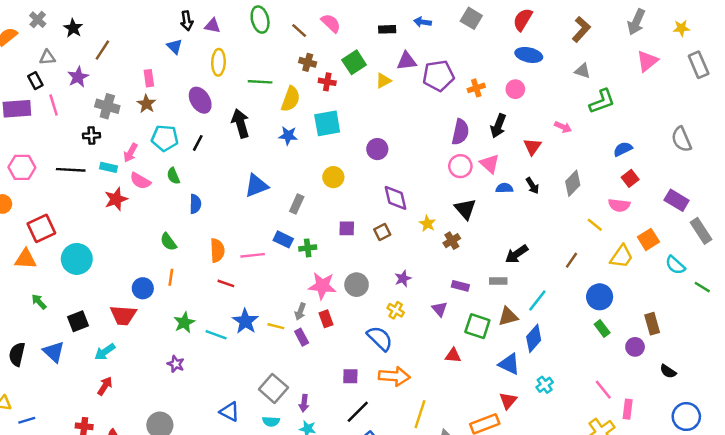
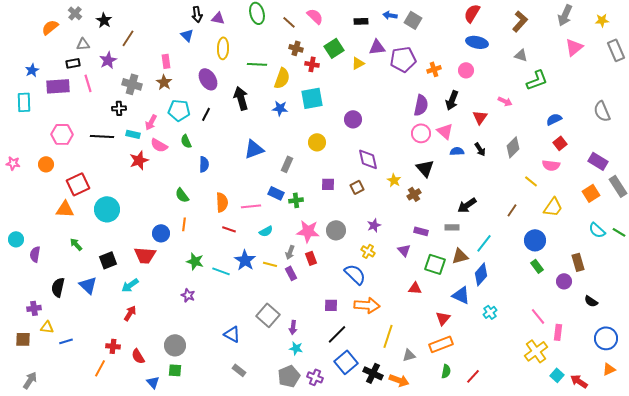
gray square: (471, 18) -> (413, 20), moved
black rectangle: (35, 81) -> (73, 63), turned -72
orange square: (648, 239) -> (591, 193), moved
cyan semicircle: (675, 265) -> (597, 230), moved
green star: (184, 322) -> (195, 261), turned -30
red triangle: (508, 401) -> (443, 318), moved
cyan semicircle: (271, 421) -> (266, 231), moved, turned -32

